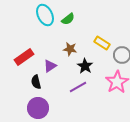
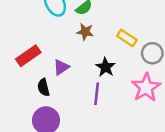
brown star: (70, 49) -> (85, 32), moved
purple line: (78, 87) -> (97, 94), turned -54

